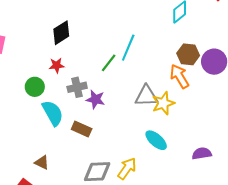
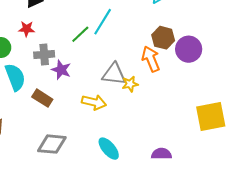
yellow star: (163, 103) -> (130, 84), size x0.7
cyan ellipse: (156, 140) -> (109, 149), moved
purple semicircle: (202, 153) -> (161, 154), moved
yellow arrow: (127, 168) -> (94, 102), moved, turned 60

